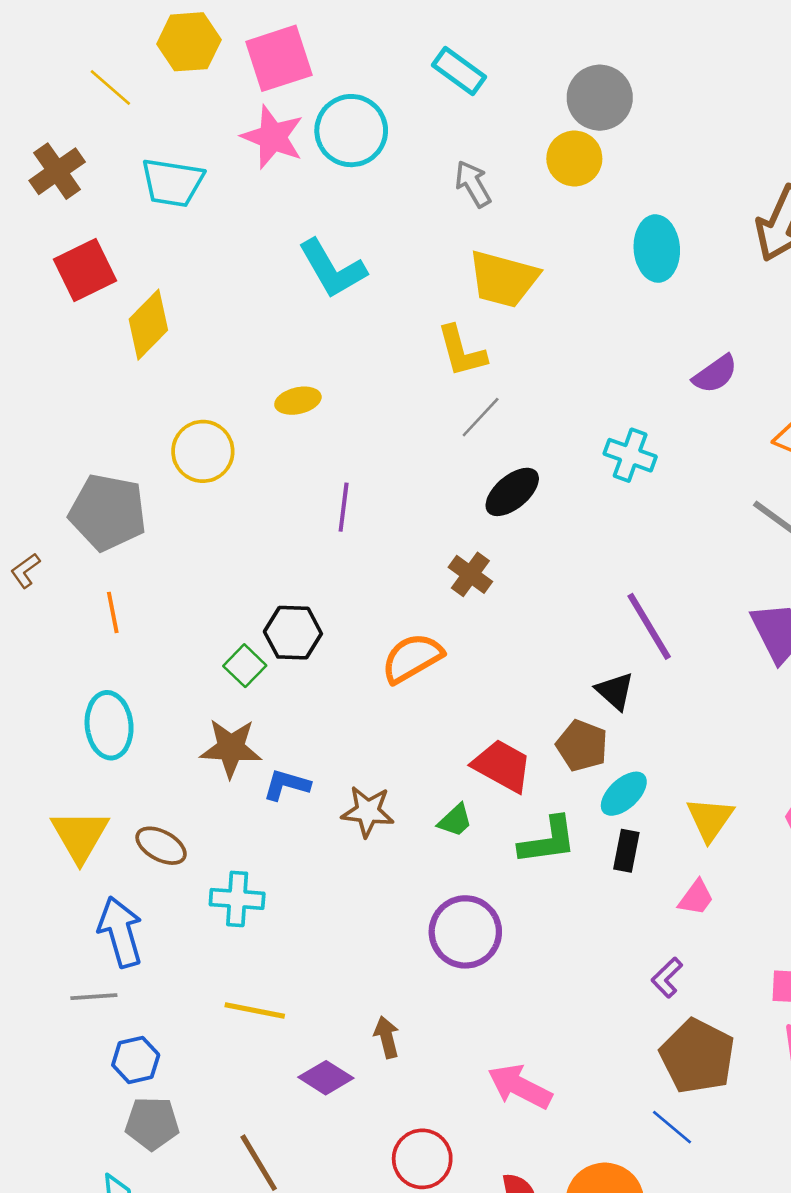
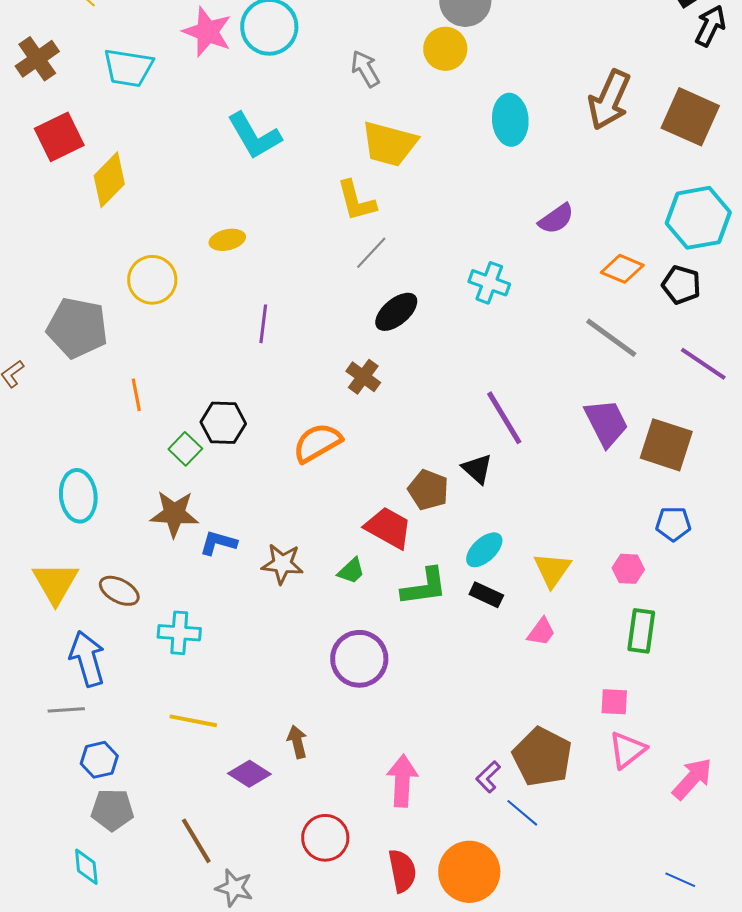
orange line: (113, 612) -> (136, 395), moved
brown pentagon: (582, 746) -> (428, 490), moved
black rectangle: (626, 851) -> (486, 595), turned -76
purple L-shape: (667, 978) -> (488, 777), moved
pink arrow: (520, 1087) -> (402, 781), turned 66

